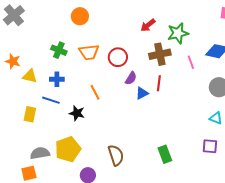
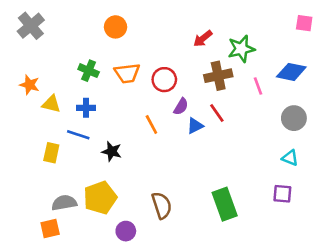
red line: (159, 83) -> (217, 113), turned -42
orange line: (95, 92) -> (151, 125), moved
green rectangle: (165, 154) -> (225, 204), size x1.4

